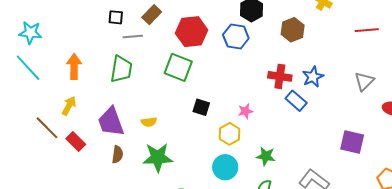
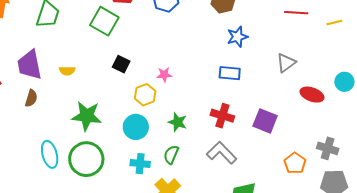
red cross: (280, 76) -> (222, 116), moved
blue star: (313, 77) -> (237, 37), moved
blue rectangle: (296, 101) -> (230, 73), moved, turned -45
green star: (158, 157) -> (87, 116), moved

